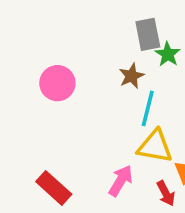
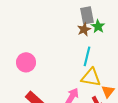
brown star: (132, 76) -> (84, 29), moved
pink circle: (57, 83) -> (26, 62), moved

